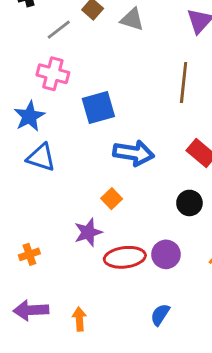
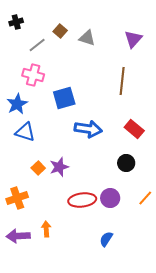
orange square: (112, 199) -> (38, 168), moved
purple star: (88, 232) -> (59, 167), moved
orange cross: (29, 254) -> (17, 198), size x1.5
orange arrow: (79, 319) -> (46, 229), moved

